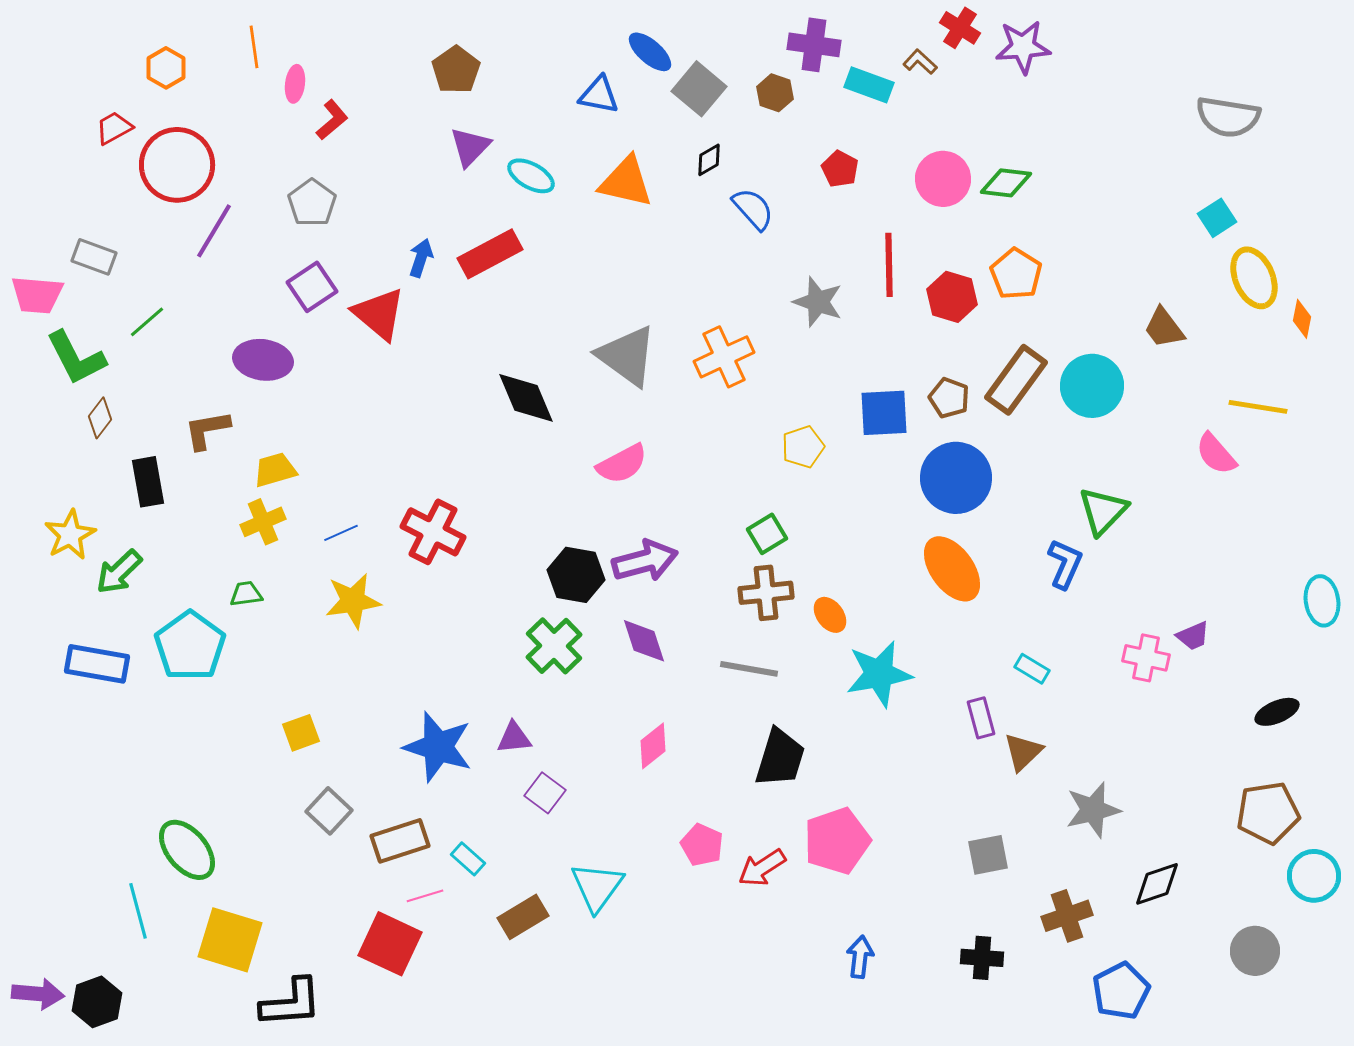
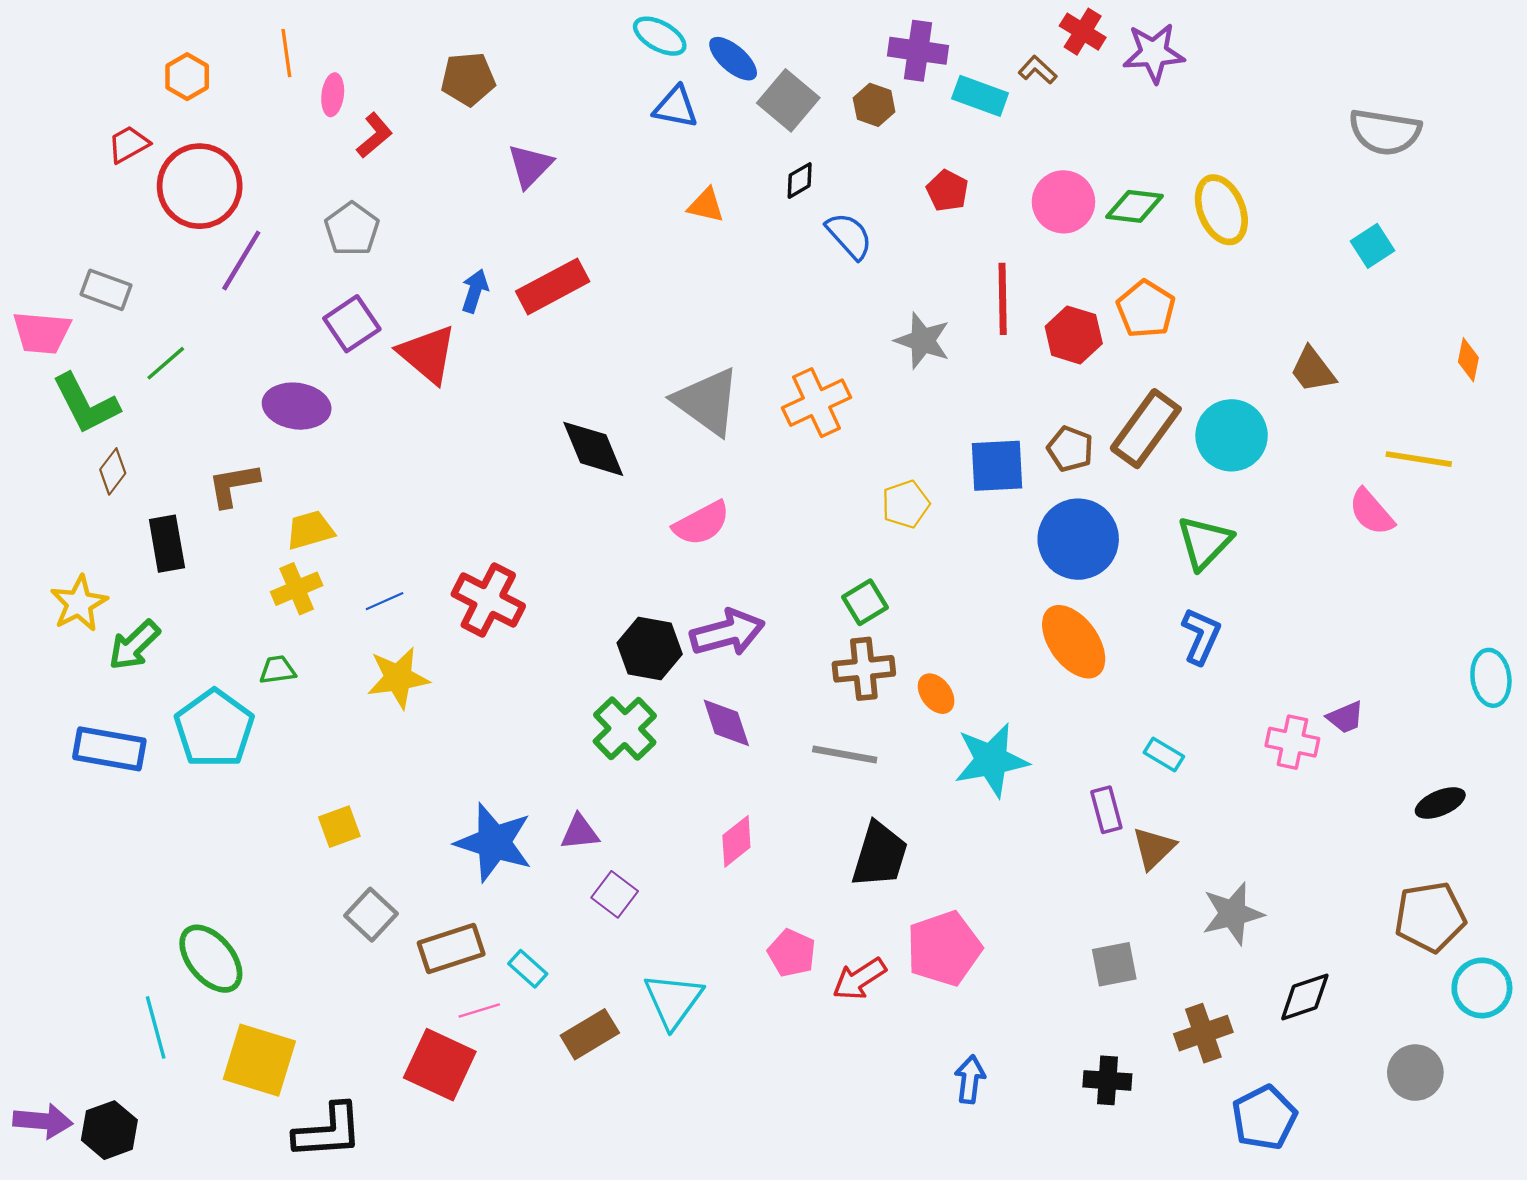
brown pentagon: (456, 70) -> (468, 79), moved, turned 30
cyan ellipse: (531, 176) -> (660, 36), moved
orange triangle: (626, 182) -> (706, 205), size x0.6
yellow ellipse: (1254, 278) -> (1221, 210), moved
green triangle: (1103, 511) -> (1204, 542), moved

